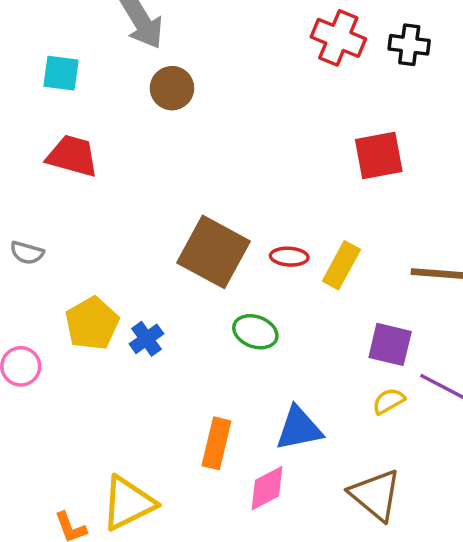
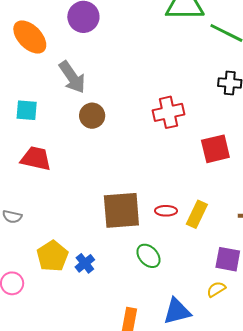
red cross: (338, 38) -> (168, 112), moved, turned -32
brown square: (213, 252) -> (121, 210), turned -30
green ellipse: (255, 332) -> (148, 256), turned 30
yellow semicircle: (389, 401) -> (216, 289), moved

